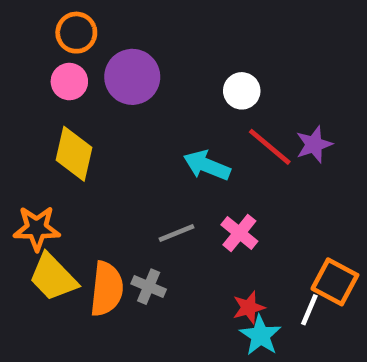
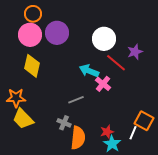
pink circle: (69, 82) -> (30, 35), size x1.5
white circle: (242, 91) -> (104, 39), size x1.5
purple star: (314, 144) -> (135, 52), moved
pink cross: (239, 233) -> (103, 84), moved
orange semicircle: (107, 289) -> (78, 138), moved

